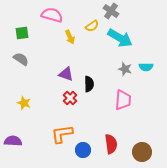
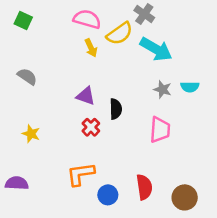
pink semicircle: (52, 15) -> (87, 19), moved
yellow semicircle: (92, 26) -> (120, 34), size x1.5
green square: (22, 33) -> (23, 21), moved, turned 32

